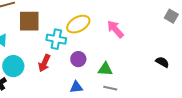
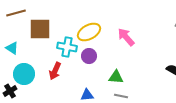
purple circle: (78, 59) -> (89, 56), moved

